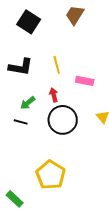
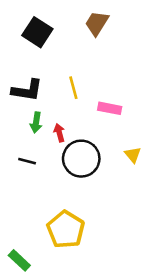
red arrow: (54, 95) -> (59, 133), moved
green arrow: (28, 103) -> (36, 122), moved, turned -42

